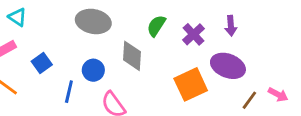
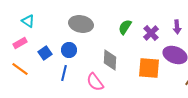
gray diamond: (132, 56) -> (110, 60), moved
blue circle: (93, 70) -> (69, 50), moved
orange square: (191, 84) -> (149, 68), turned 30

